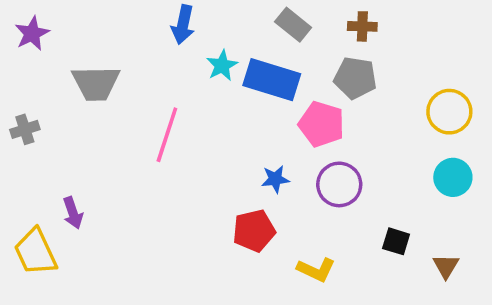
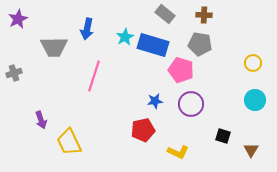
blue arrow: (183, 25) -> (87, 29), moved
yellow circle: (449, 112) -> (253, 63), size x0.7
yellow trapezoid: (36, 252) -> (69, 142), moved

